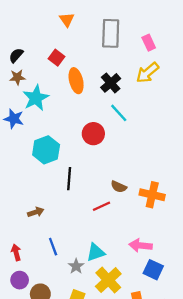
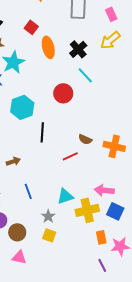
gray star: (76, 266) -> (48, 216), moved
yellow cross: (108, 280) -> (87, 210), moved, turned 30

